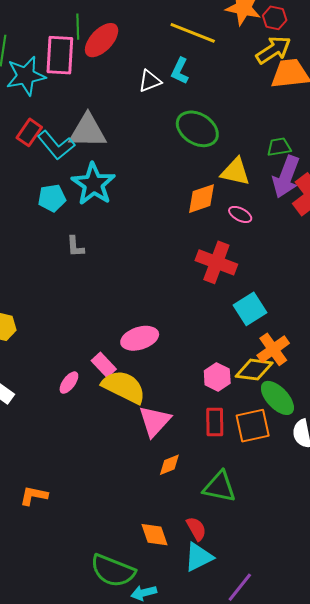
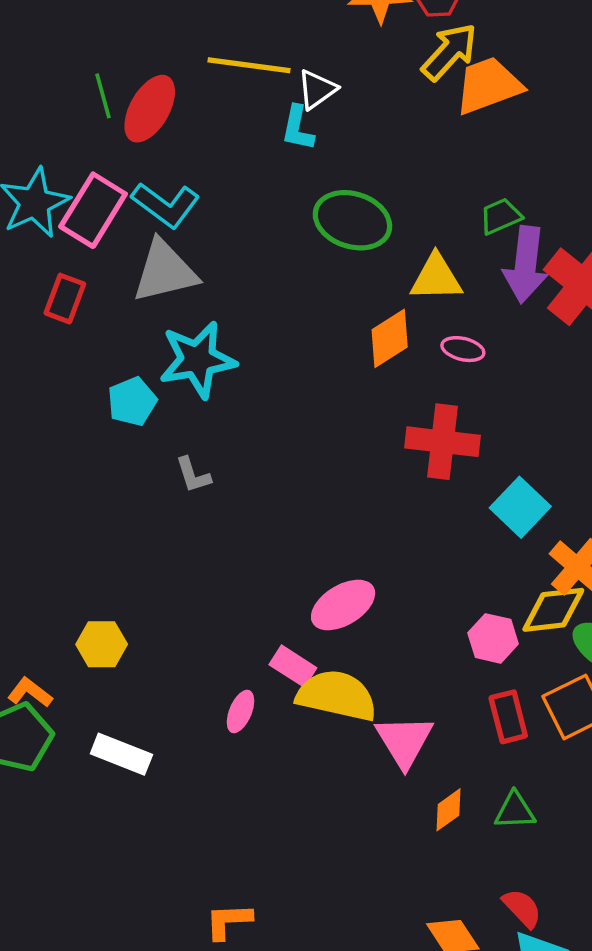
yellow line: (193, 33) -> (249, 65), moved
pink rectangle: (60, 55) -> (93, 210), moved, turned 42
white triangle: (150, 81) -> (317, 89), moved
cyan L-shape: (56, 145) -> (166, 205), moved
cyan star: (93, 184) -> (197, 360), turned -30
green triangle: (220, 487) -> (515, 811), moved, size x0.7

